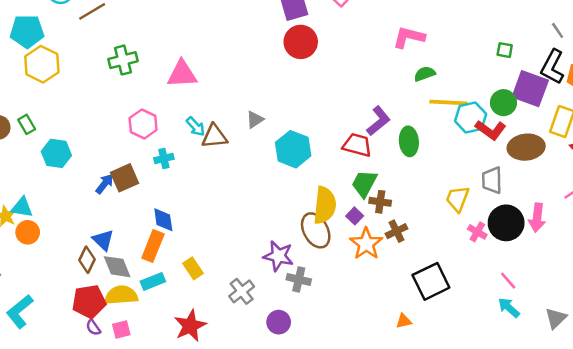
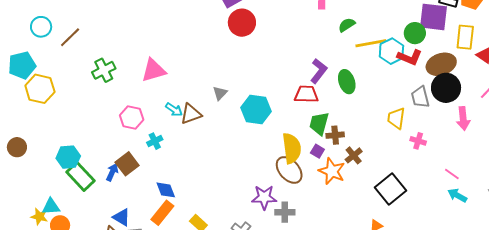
green rectangle: (27, 124) -> (80, 176), moved, size x1.8
black circle: (506, 223) -> (446, 88), moved
orange rectangle: (153, 246) -> (162, 213), turned 30

